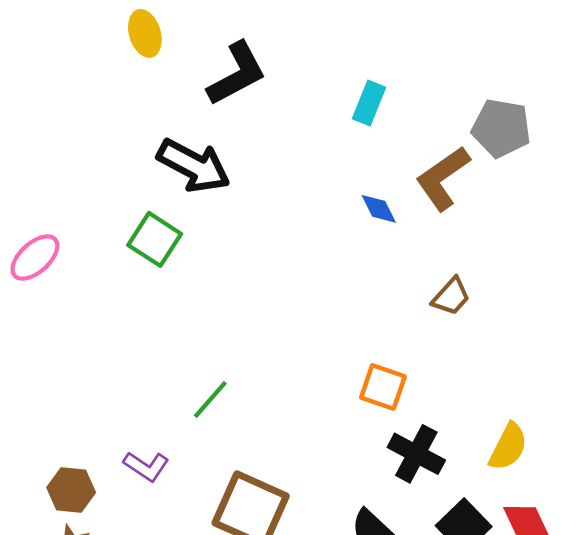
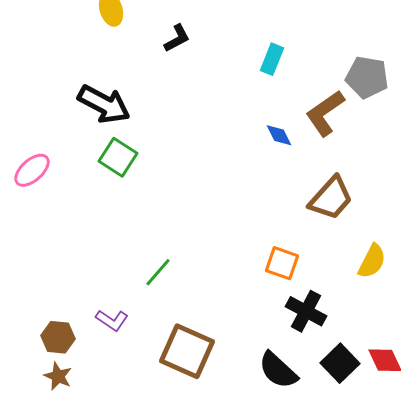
black L-shape: (237, 74) -> (177, 38), size x0.6
black arrow: (194, 166) -> (104, 104), moved
brown trapezoid: (451, 296) -> (331, 198), size x1.6
yellow semicircle: (508, 447) -> (372, 261), moved

